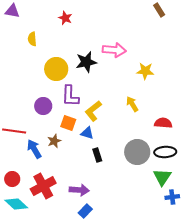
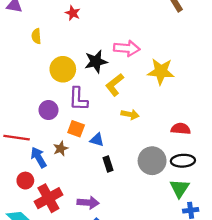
yellow star: (145, 71) -> (161, 71), size x1.4
yellow arrow: (132, 104) -> (130, 114), moved, turned 133
yellow L-shape: (93, 111) -> (115, 85), moved
red circle: (12, 179) -> (25, 181), moved

